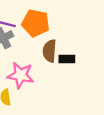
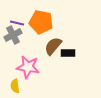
brown semicircle: (50, 51) -> (53, 46), turned 36

